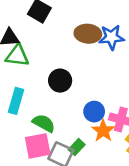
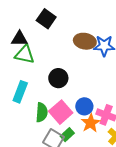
green semicircle: (44, 123) -> (42, 112), turned 60
pink square: (38, 146) -> (61, 112), moved, turned -35

